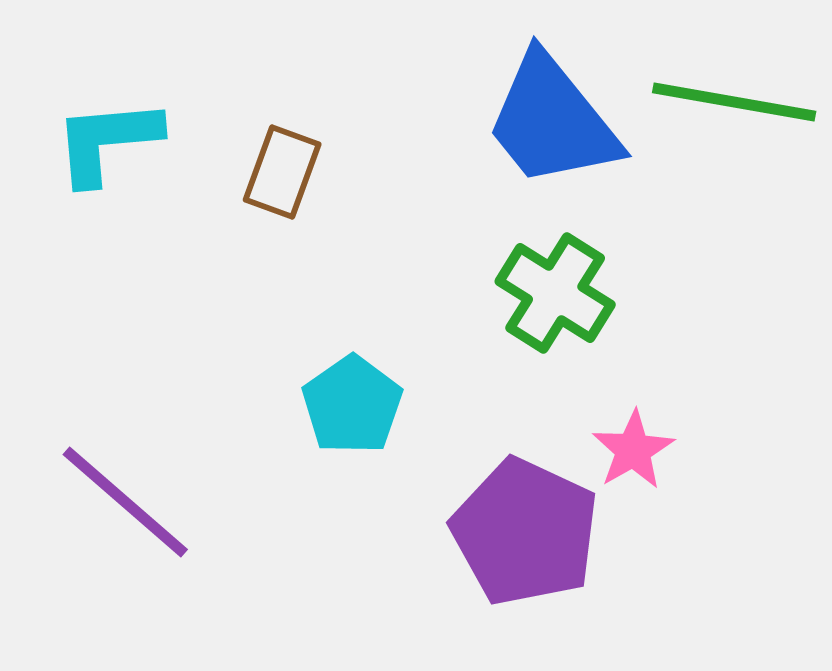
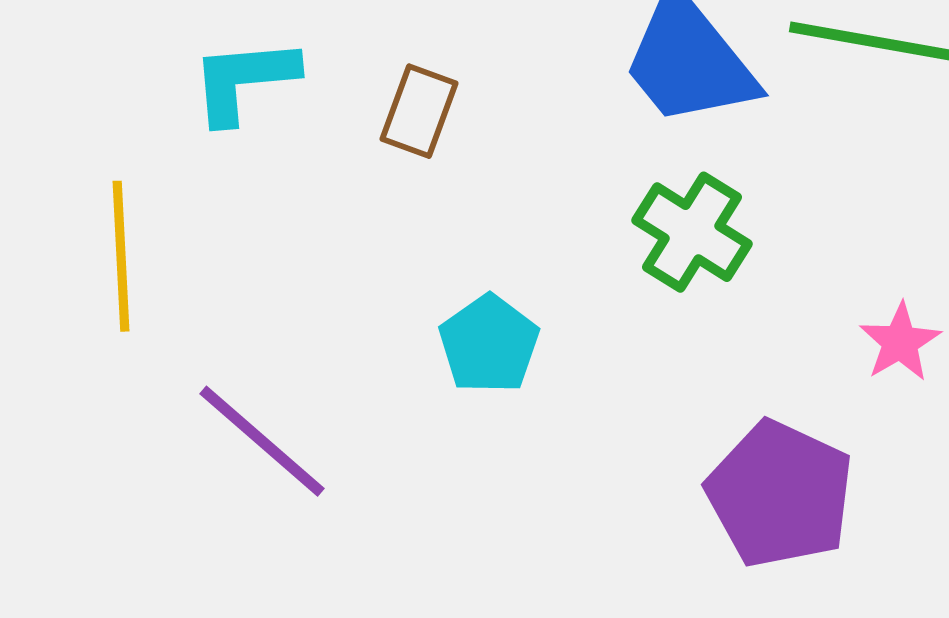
pink star: (633, 450) -> (900, 342), moved
purple pentagon: (525, 532) -> (780, 494), moved

